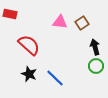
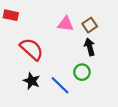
black arrow: (95, 47) -> (90, 47), moved
green circle: (96, 66) -> (82, 72), moved

